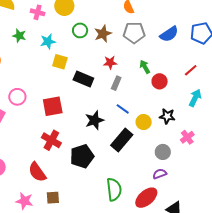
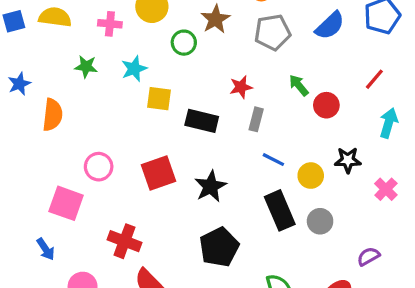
brown star: (103, 34) -> (215, 19), moved
black star: (94, 120) -> (211, 186), moved
red cross: (51, 140) -> (125, 241), moved
black rectangle: (122, 140) -> (280, 210), turned -55
gray circle: (163, 152) -> (320, 221), moved
purple semicircle: (160, 174) -> (368, 256), moved

